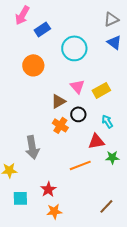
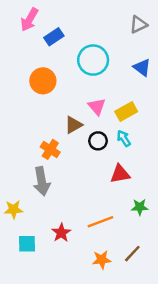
blue triangle: (114, 42) -> (142, 67), moved
cyan arrow: (107, 121) -> (124, 138), moved
orange cross: (60, 125) -> (50, 149), moved
green star: (112, 157) -> (140, 207), moved
orange line: (80, 165) -> (100, 222), moved
orange star: (54, 211) -> (102, 260), moved

